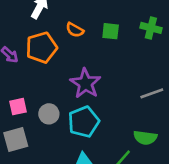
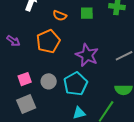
orange pentagon: (41, 48) -> (48, 41), moved
purple star: (85, 83) -> (87, 55), moved

